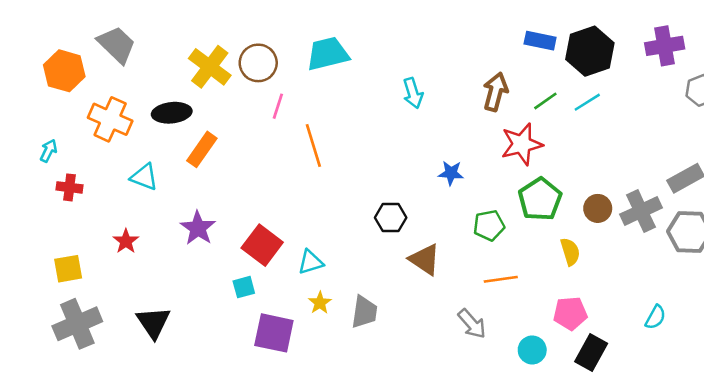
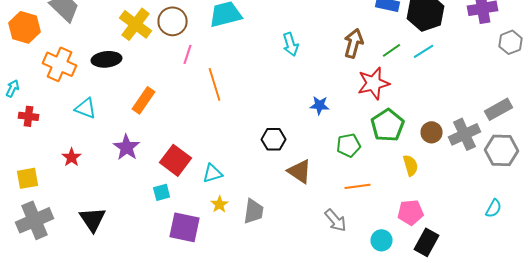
orange rectangle: (202, 149) -> (144, 100), moved
cyan semicircle: (655, 317) -> (494, 208), moved

